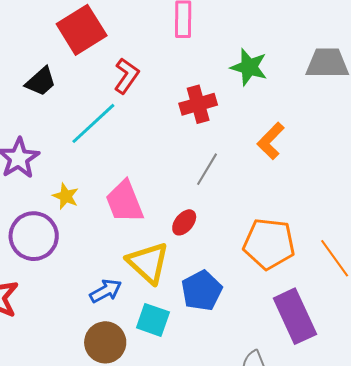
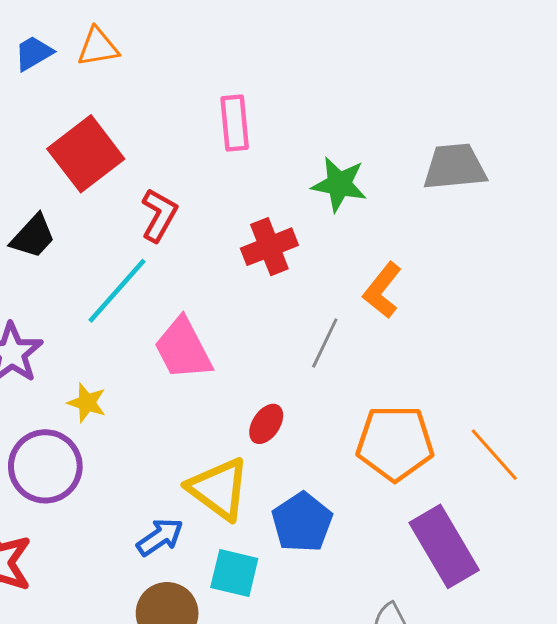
gray line: (207, 169) -> (325, 343), moved
pink trapezoid: (125, 202) -> (183, 349), moved

